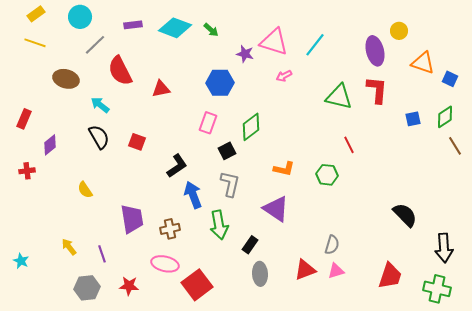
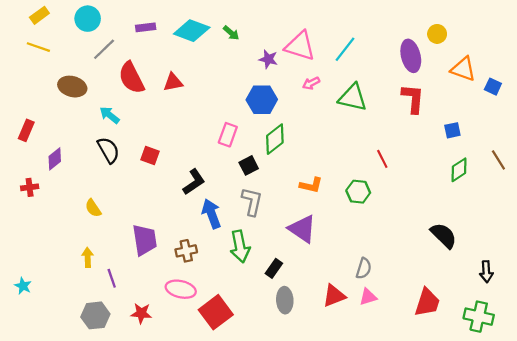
blue hexagon: (220, 83) -> (262, 100), moved
red triangle: (161, 89) -> (173, 82), moved
green triangle: (339, 97) -> (353, 97), moved
green diamond: (445, 117) -> (459, 170), moved
yellow arrow: (69, 247) -> (88, 257), moved, turned 36
black arrow: (444, 248) -> (486, 272), size x0.7

